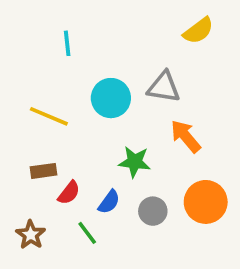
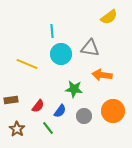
cyan line: (67, 43) -> (52, 31), moved
orange arrow: (186, 136) -> (102, 75), turned -42
brown rectangle: (43, 171) -> (11, 100), moved

